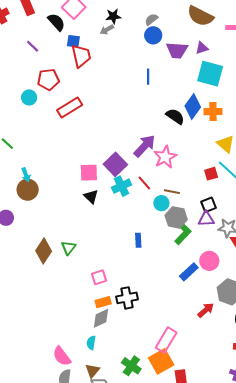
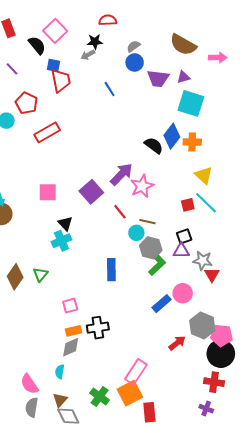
blue line: (148, 77) -> (110, 89), moved, turned -35
red pentagon: (48, 80) -> (27, 103), turned 30
pink square: (89, 173) -> (48, 192), moved
cyan cross: (122, 186) -> (61, 241), moved
blue rectangle: (138, 240) -> (111, 270), size x1.5

